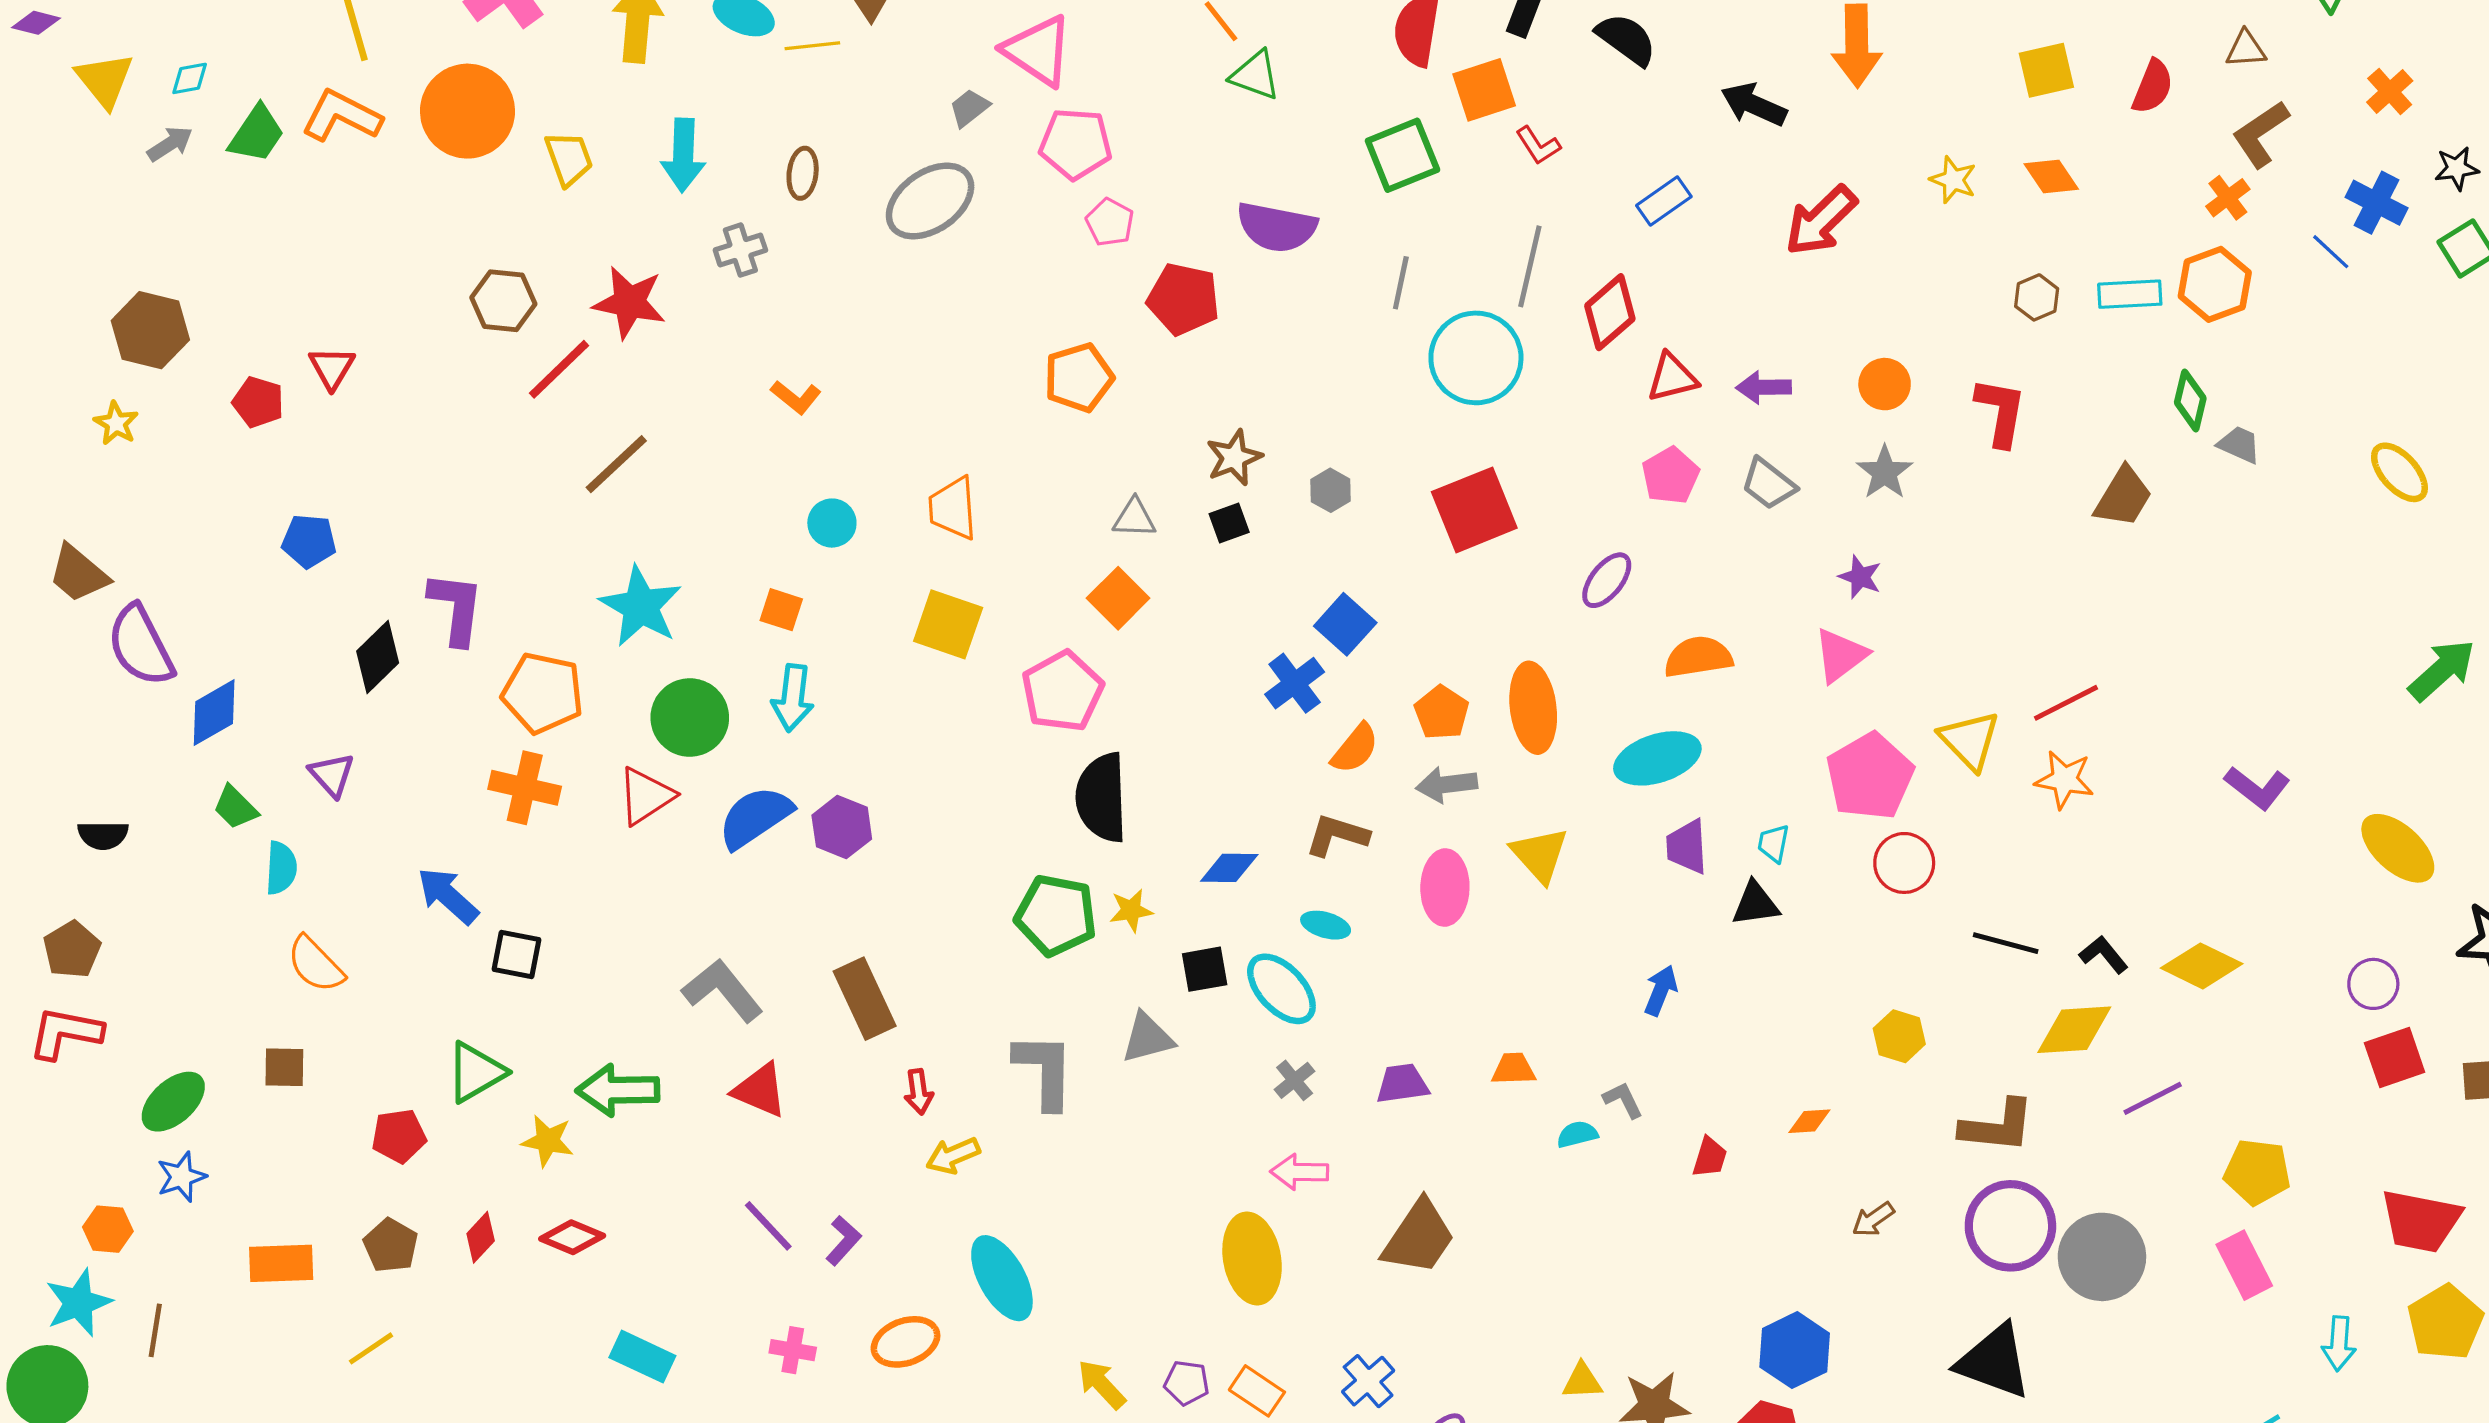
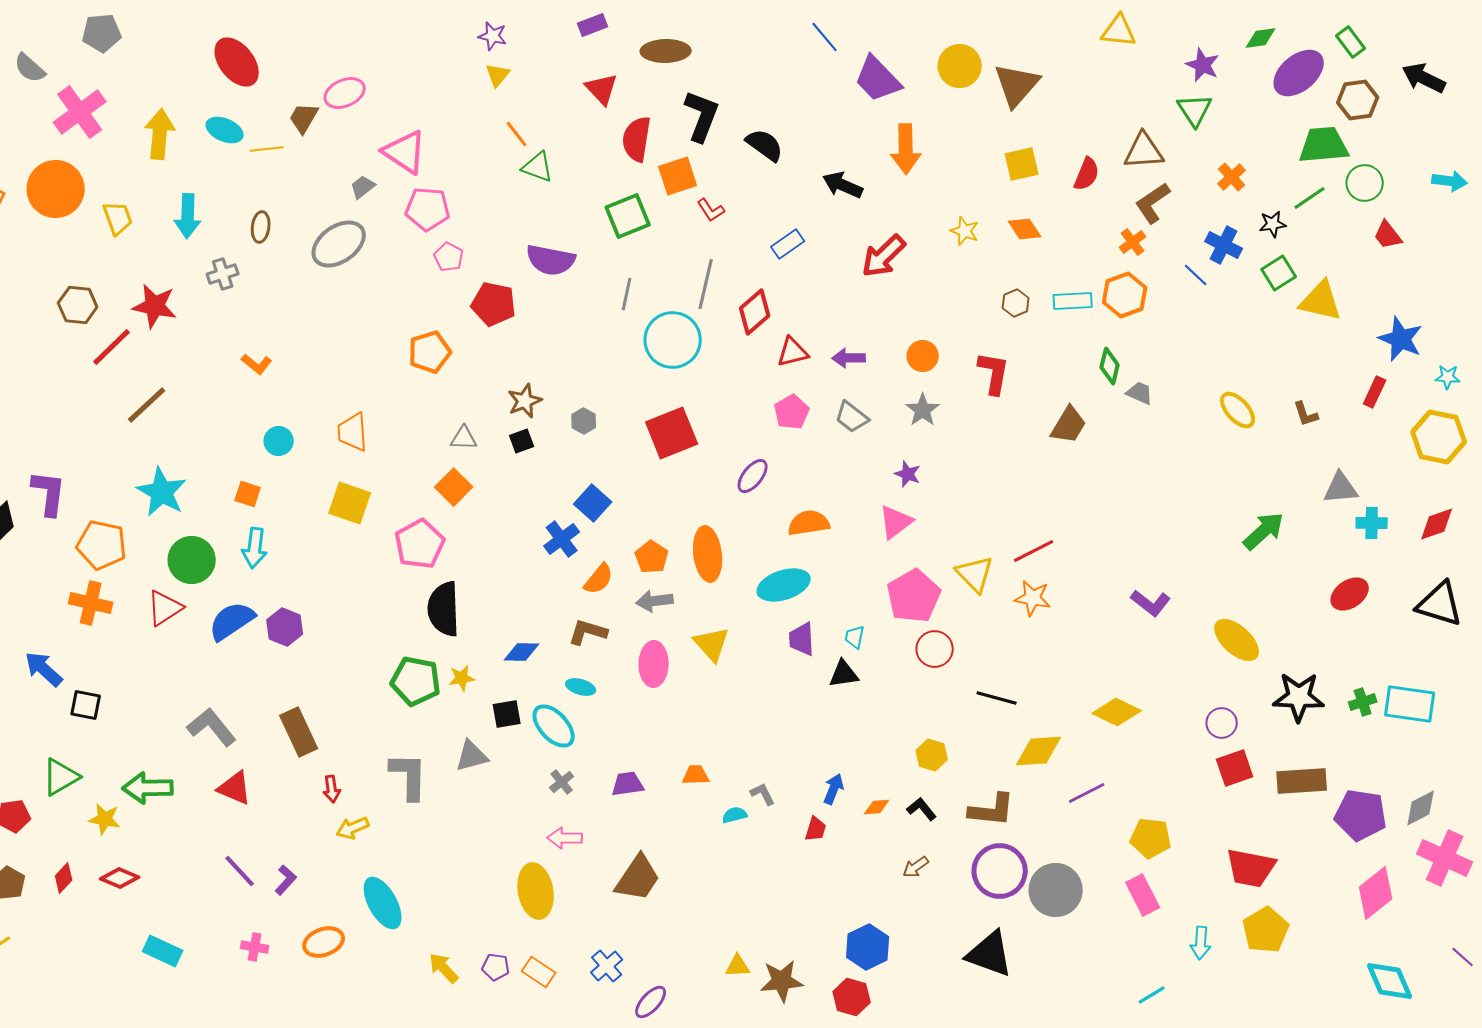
brown triangle: (2246, 49) -> (1144, 151), size x1.6
black L-shape: (2104, 955) -> (922, 809), moved
blue arrow: (1661, 990) -> (834, 789), moved

